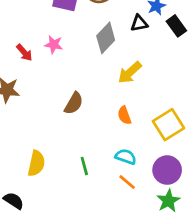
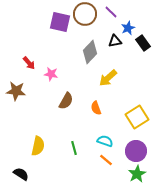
pink star: (54, 45) -> (51, 74), moved
orange semicircle: (124, 115) -> (96, 108), moved

